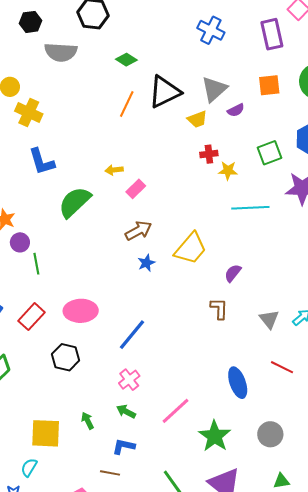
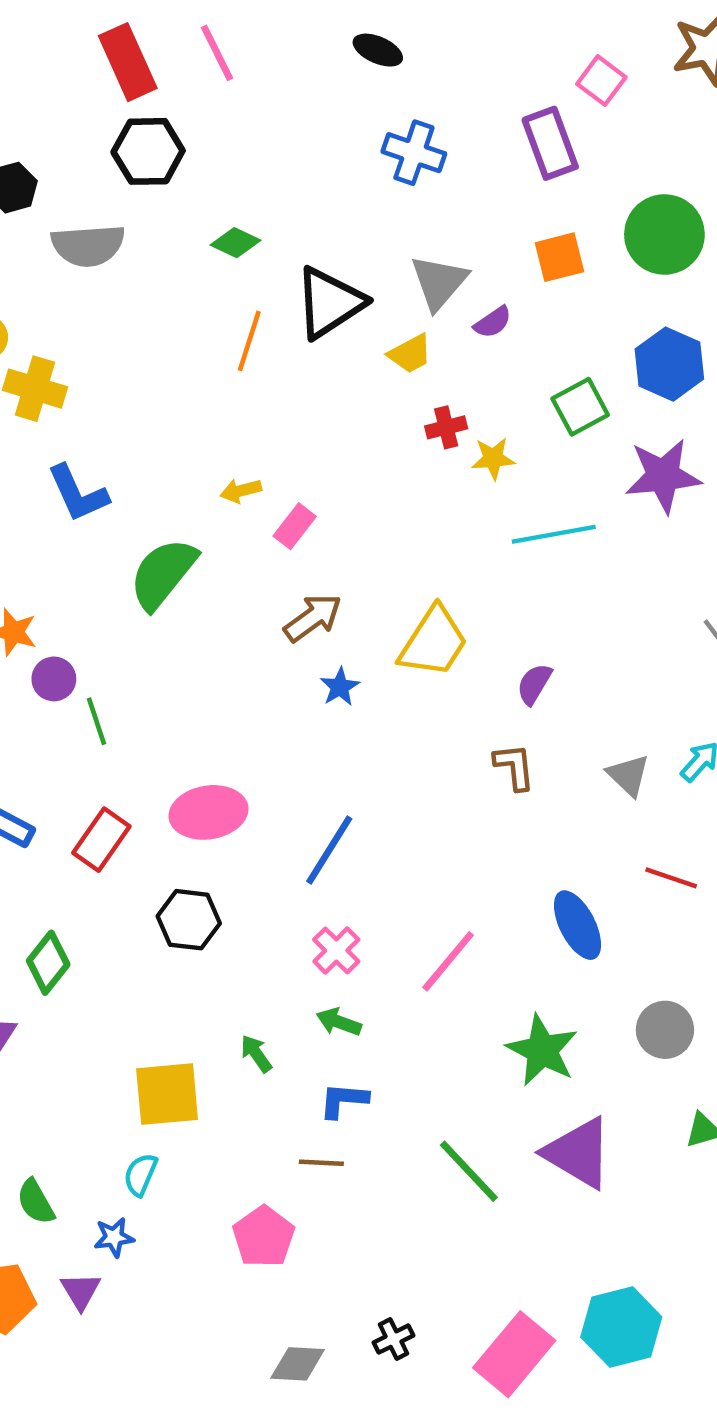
pink line: (176, 411) -> (448, 961), moved

